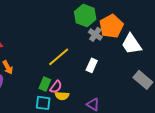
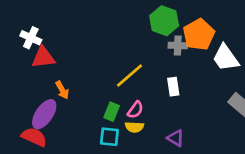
gray cross: (95, 34) -> (178, 46), turned -32
white rectangle: (92, 65) -> (173, 87), turned -32
pink semicircle: (56, 87) -> (135, 110), moved

